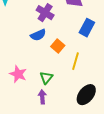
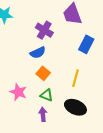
orange square: (58, 46) -> (43, 73), moved
green triangle: (46, 78) -> (47, 95), turned -48
black ellipse: (86, 95) -> (75, 107), moved, turned 75

